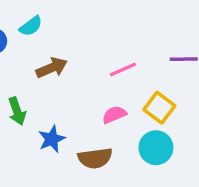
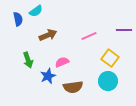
pink semicircle: (114, 115) -> (62, 62), moved

